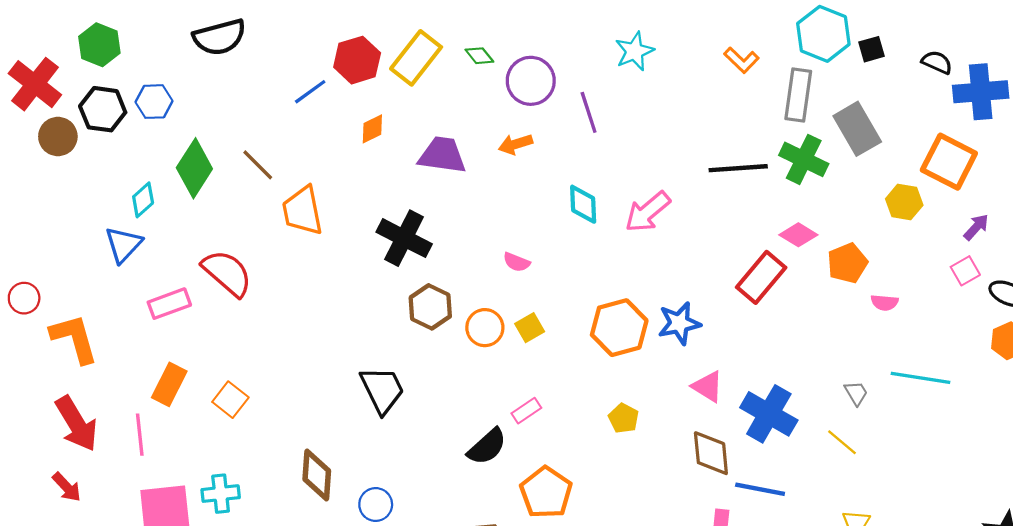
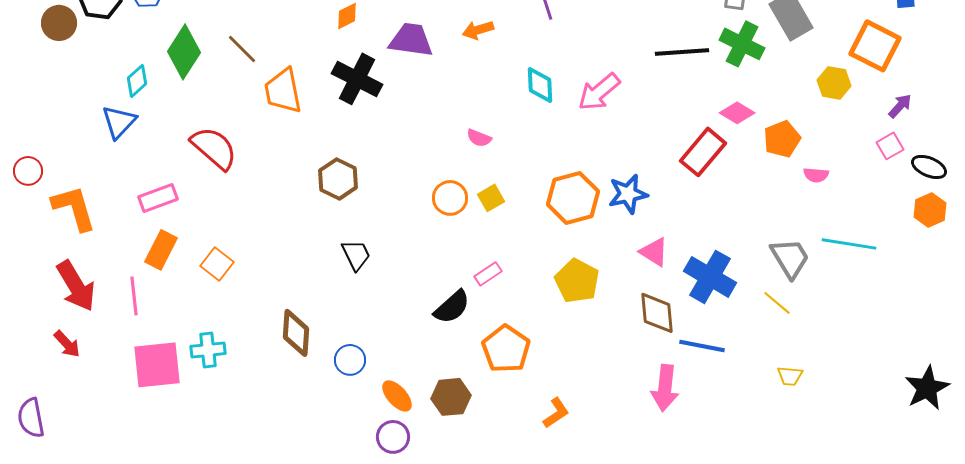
black cross: (404, 238) -> (357, 79), moved
pink rectangle: (169, 304) -> (158, 198), moved
brown hexagon: (430, 307) -> (338, 179), moved
black trapezoid: (382, 390) -> (356, 255), size x0.7
gray trapezoid: (856, 393) -> (790, 258), size x1.8
yellow pentagon: (624, 418) -> (577, 281), size x1.6

